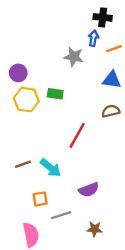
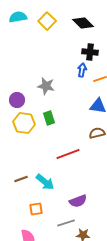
gray star: (74, 57) -> (46, 86), moved
green rectangle: (55, 94) -> (49, 118), turned 64
red line: (77, 135) -> (68, 154), turned 40
gray line: (61, 215) -> (66, 223), moved

